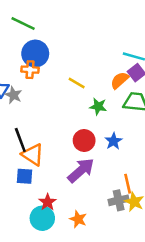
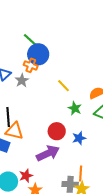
green line: (23, 24) -> (32, 41), moved
gray star: (13, 95) -> (22, 80), moved
orange triangle: (33, 155) -> (14, 131), turned -36
red star: (48, 202) -> (26, 176), moved

